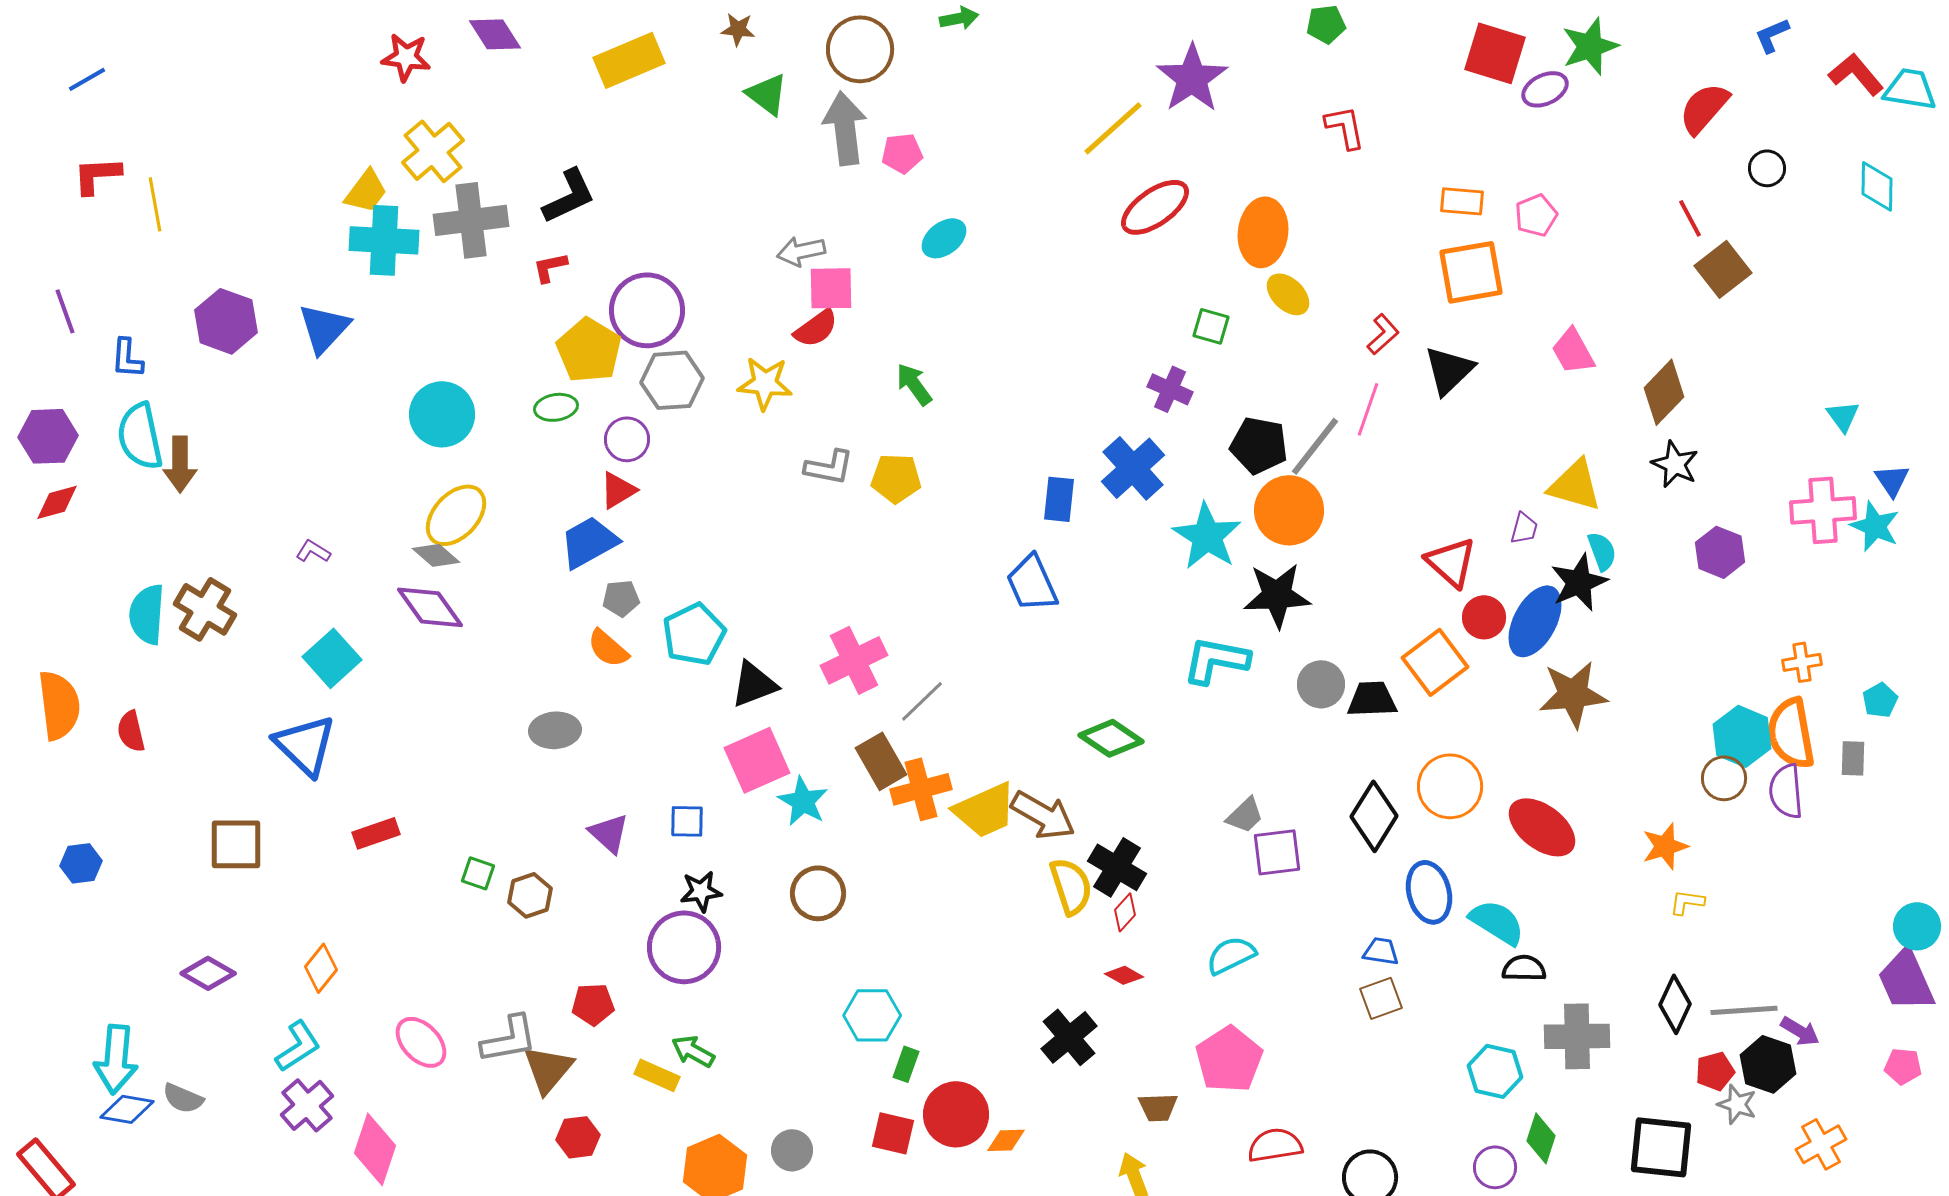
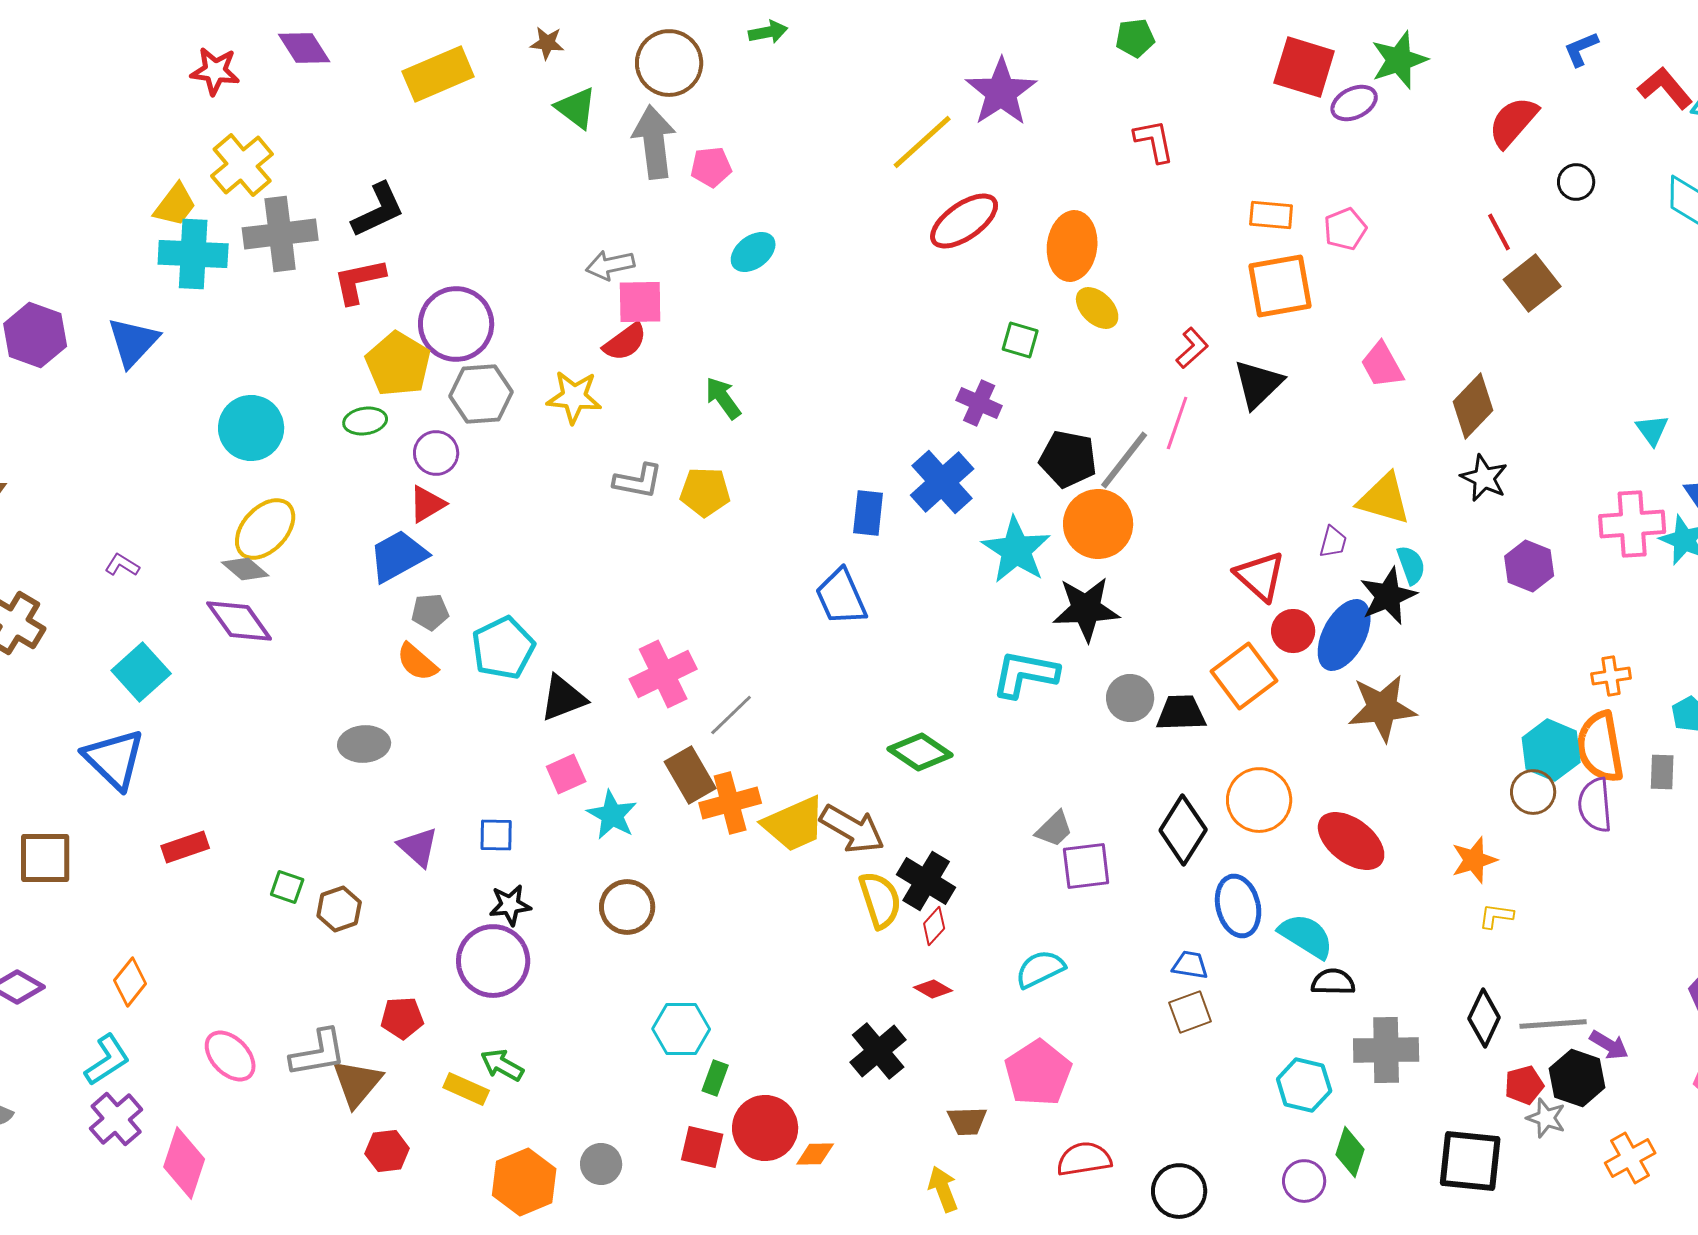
red L-shape: (550, 267) -> (359, 281), size x1.5
pink square: (757, 760) -> (566, 774), size x0.6

